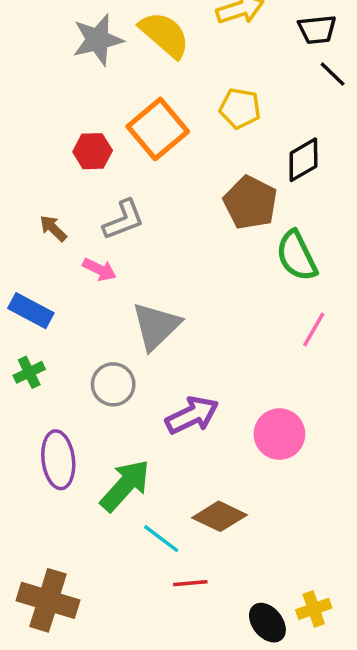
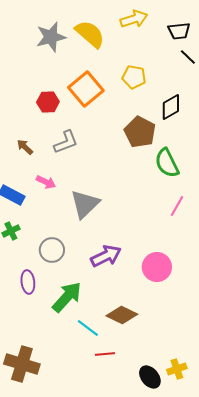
pink arrow: (99, 269) -> (46, 182), moved
gray circle: (113, 384) -> (52, 250), moved
purple ellipse: (58, 460) -> (28, 282), size x0.7

